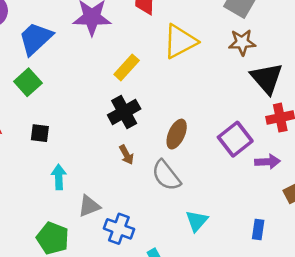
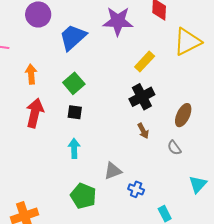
green square: (28, 82) -> (74, 83), moved
gray semicircle: (166, 175) -> (174, 148), size x0.6
cyan arrow: (59, 177) -> (74, 148), moved
blue cross: (119, 229) -> (136, 189), size x0.7

